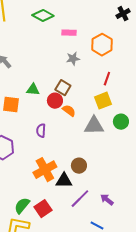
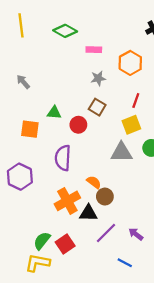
brown square: (63, 88) -> (97, 107), moved
orange semicircle: (69, 111) -> (94, 182), moved
purple semicircle: (41, 131) -> (63, 158), size x1.6

